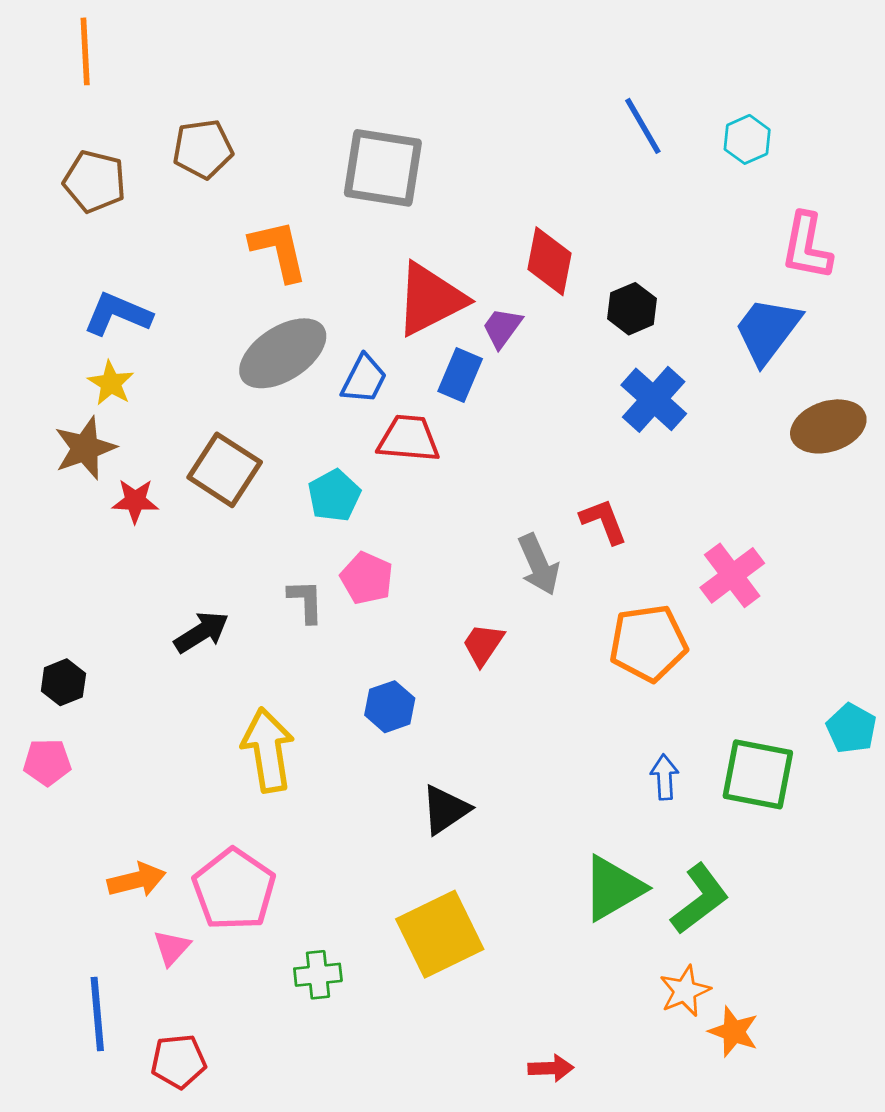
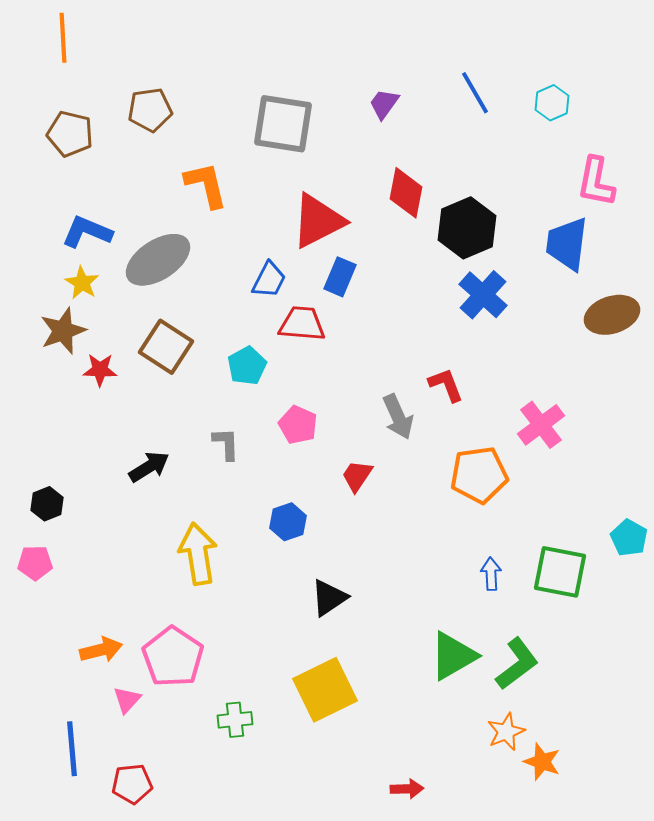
black hexagon: (632, 309) -> (467, 228), size x1.6
purple trapezoid: (502, 328) -> (384, 104), moved
blue trapezoid: (767, 330) -> (567, 244), turned -30
gray ellipse: (283, 353) -> (158, 260), moved
pink pentagon: (367, 578) -> (298, 425), moved

